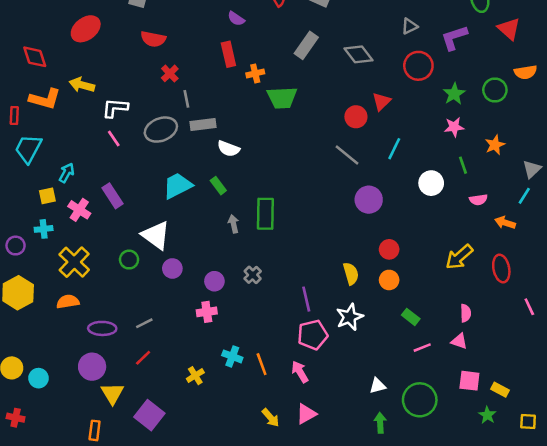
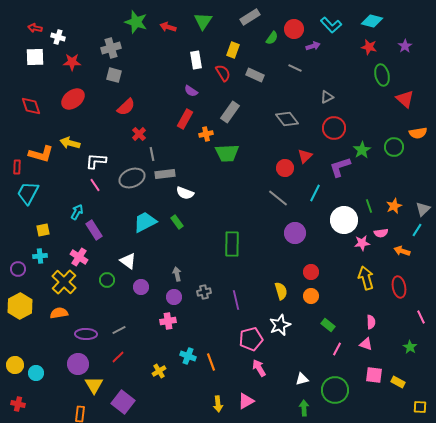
purple L-shape: (454, 38) -> (340, 167), moved
red semicircle: (153, 39) -> (126, 107), turned -54
gray rectangle: (306, 45) -> (230, 112), moved
red rectangle: (228, 54) -> (185, 119), turned 42
red diamond: (35, 57) -> (31, 106), moved
pink star: (454, 127) -> (362, 243), moved
orange star: (495, 145) -> (394, 206), moved
cyan arrow: (67, 173) -> (77, 212), moved
white circle: (431, 183) -> (344, 220), size x1.4
pink cross: (79, 210) -> (79, 257), moved
green rectangle: (265, 214) -> (232, 244), moved
gray arrow: (234, 224) -> (177, 274), moved
white triangle: (156, 235) -> (128, 261), size x0.7
yellow arrow: (459, 257) -> (366, 278), turned 115
gray cross: (253, 275) -> (204, 292), turned 32
purple line: (306, 299) -> (236, 300), moved
pink line: (422, 348) -> (337, 349), turned -40
pink arrow: (300, 372) -> (259, 368), moved
green star: (487, 415) -> (410, 347), moved
yellow arrow: (271, 418) -> (218, 404), turned 35

